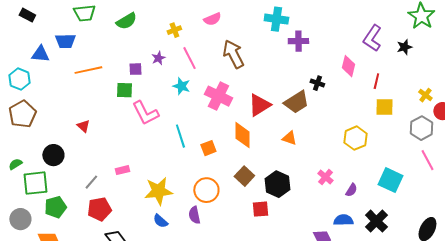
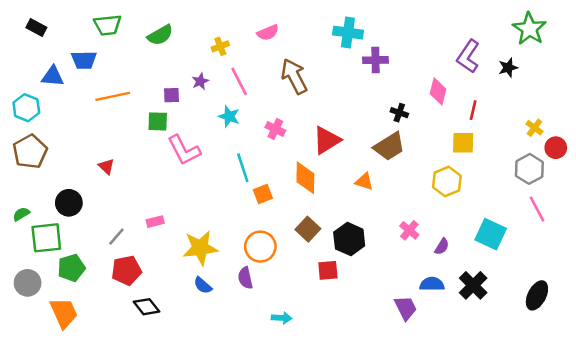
pink cross: (218, 96) -> (275, 129), size x0.6
brown trapezoid: (296, 102) -> (389, 146), moved
yellow square: (384, 107) -> (463, 143), moved
cyan line: (180, 136) -> (243, 168), moved

